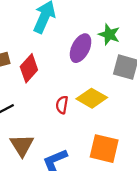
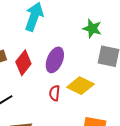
purple ellipse: (81, 48) -> (55, 60), moved

